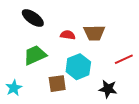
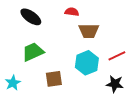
red semicircle: (68, 35) -> (72, 12), moved
cyan hexagon: (78, 67) -> (87, 63), moved
black star: (108, 89) -> (115, 84), moved

